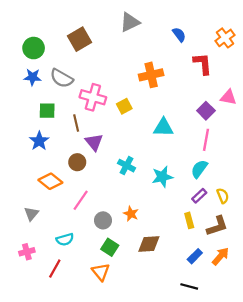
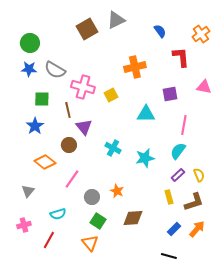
brown square: (79, 39) -> (87, 29), moved
purple square: (206, 111) -> (170, 94), moved, turned 35

